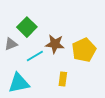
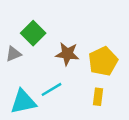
cyan line: (35, 56) -> (51, 89), moved
yellow rectangle: (63, 79) -> (98, 97), moved

